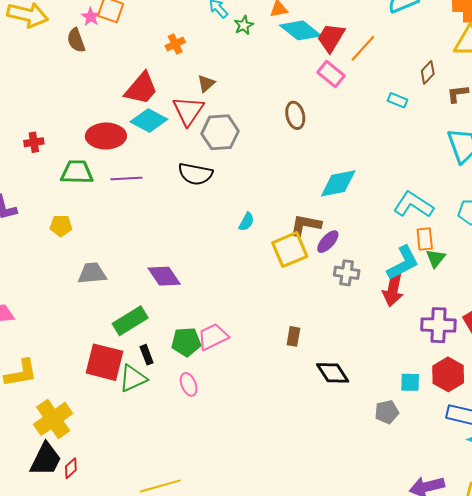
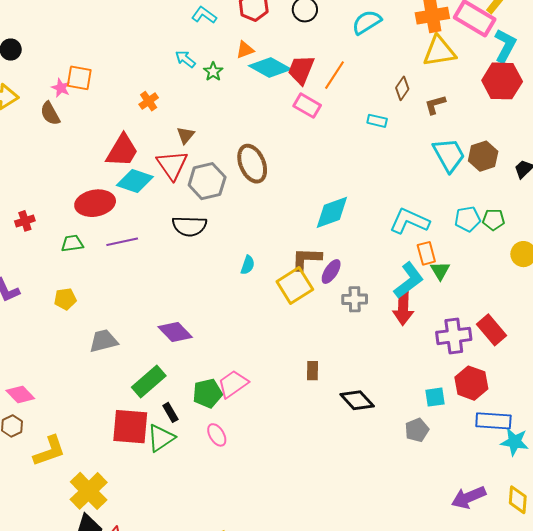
brown ellipse: (295, 115) -> (252, 164), moved, size x1.4
green trapezoid: (77, 172) -> (72, 243), size x0.7

